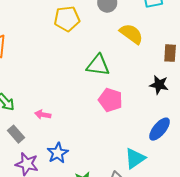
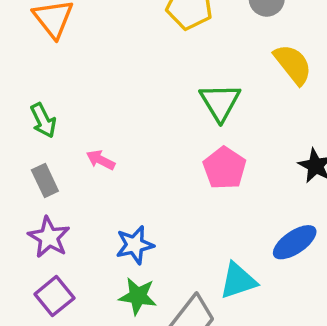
green triangle: (98, 65) -> (220, 102), turned 35
blue star: (58, 153) -> (135, 245), moved

